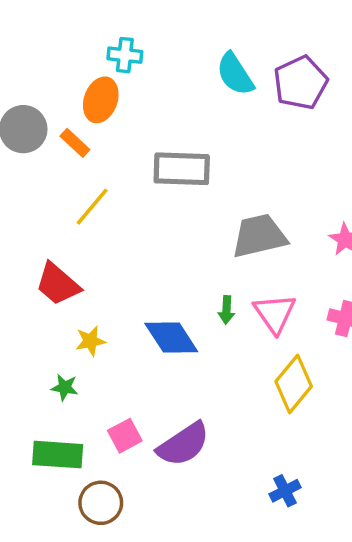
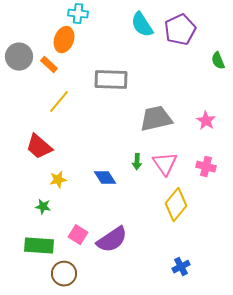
blue diamond: (171, 338) -> (105, 178), size x0.7
pink square: (125, 436) -> (78, 235), turned -30
blue cross: (285, 491) -> (181, 267), moved

